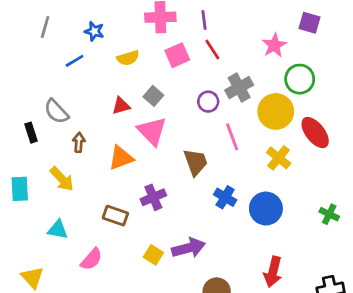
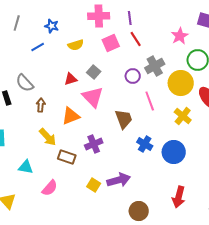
yellow arrow: (62, 179) -> (48, 137), moved

